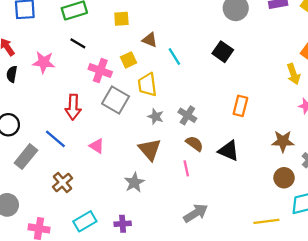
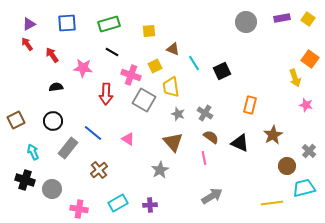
black square: (223, 52) -> (222, 71), moved, turned 30
black semicircle: (12, 74) -> (56, 87), moved, turned 72
red arrow: (73, 107) -> (106, 94), moved
brown star: (283, 141) -> (273, 135), moved, turned -30

